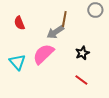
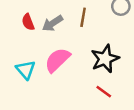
gray arrow: (55, 32) -> (52, 23), moved
black star: (82, 53) -> (105, 59), size x1.6

